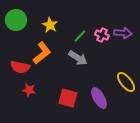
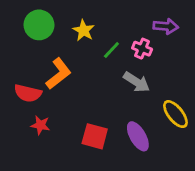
green circle: (16, 20) -> (39, 25), moved
yellow star: (50, 25) -> (84, 30), moved
purple arrow: (123, 33) -> (166, 26), moved
gray arrow: (78, 58) -> (136, 82), moved

